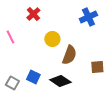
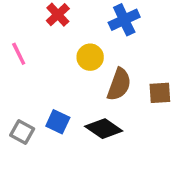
blue cross: (88, 17) -> (124, 20), moved
brown square: (97, 67) -> (160, 93), moved

